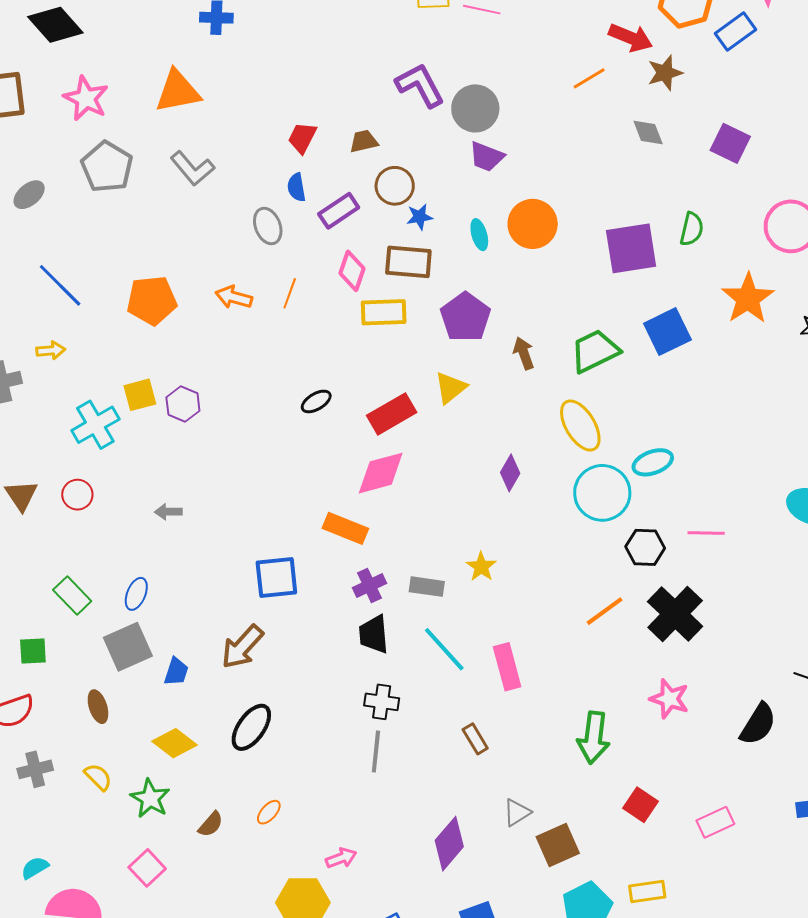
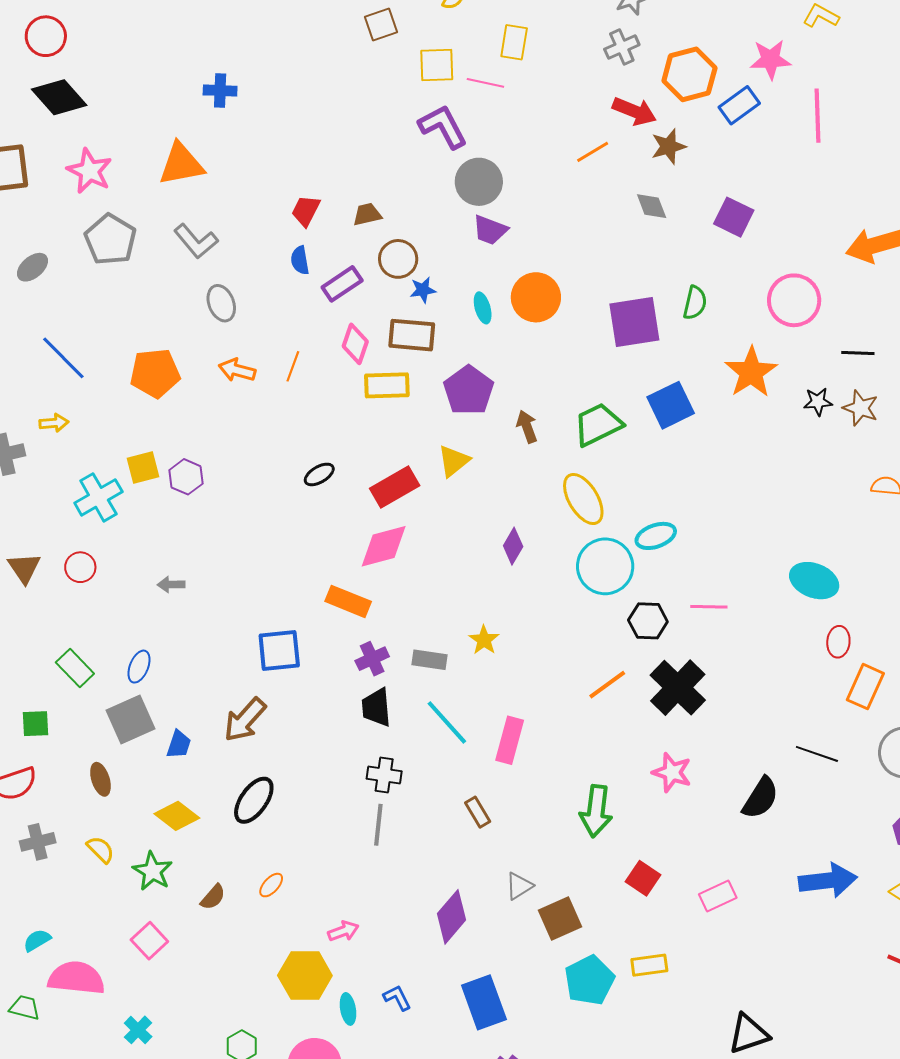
purple L-shape: (420, 85) -> (443, 127), moved
gray ellipse: (268, 226) -> (221, 303), moved
pink rectangle: (507, 667) -> (510, 740), turned 30

